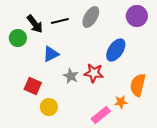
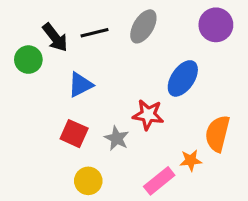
gray star: (71, 76) -> (117, 138), moved
red square: (33, 86) -> (74, 134), moved
yellow circle: (49, 107) -> (88, 181), moved

